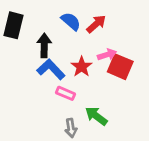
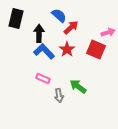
red arrow: (96, 24) -> (71, 27), moved
pink arrow: (107, 55) -> (108, 32), moved
pink rectangle: (66, 93) -> (43, 78), moved

